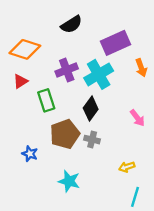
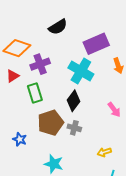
purple cross: (67, 70) -> (40, 64), moved
cyan cross: (99, 74) -> (81, 71), turned -30

